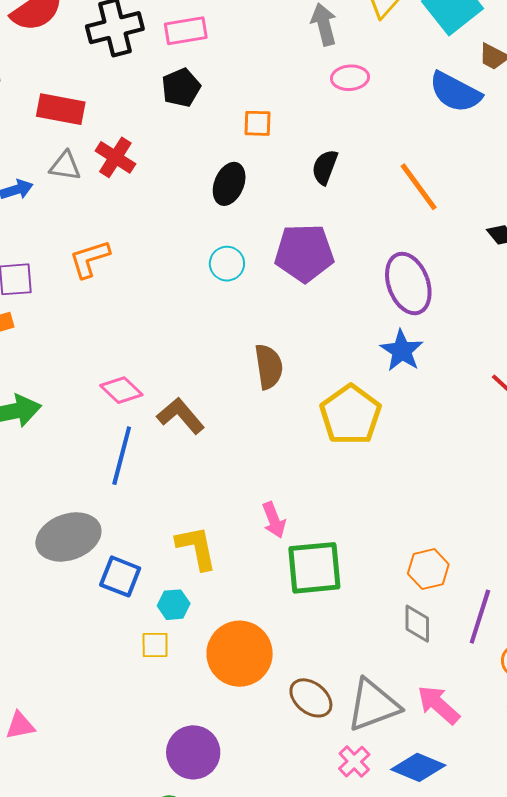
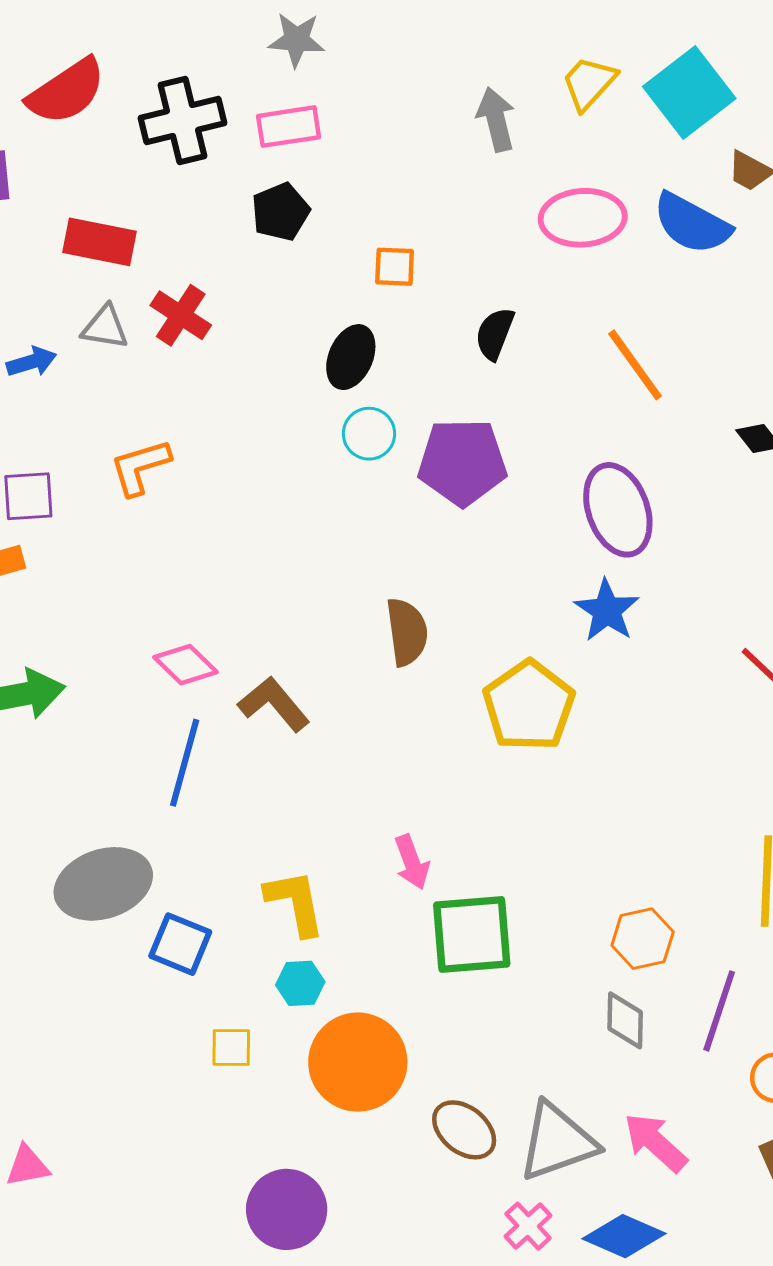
pink ellipse: (350, 78) -> (583, 218), moved, size x1.5
cyan circle: (227, 264) -> (369, 434), moved
cyan hexagon: (174, 605) -> (300, 983), moved

